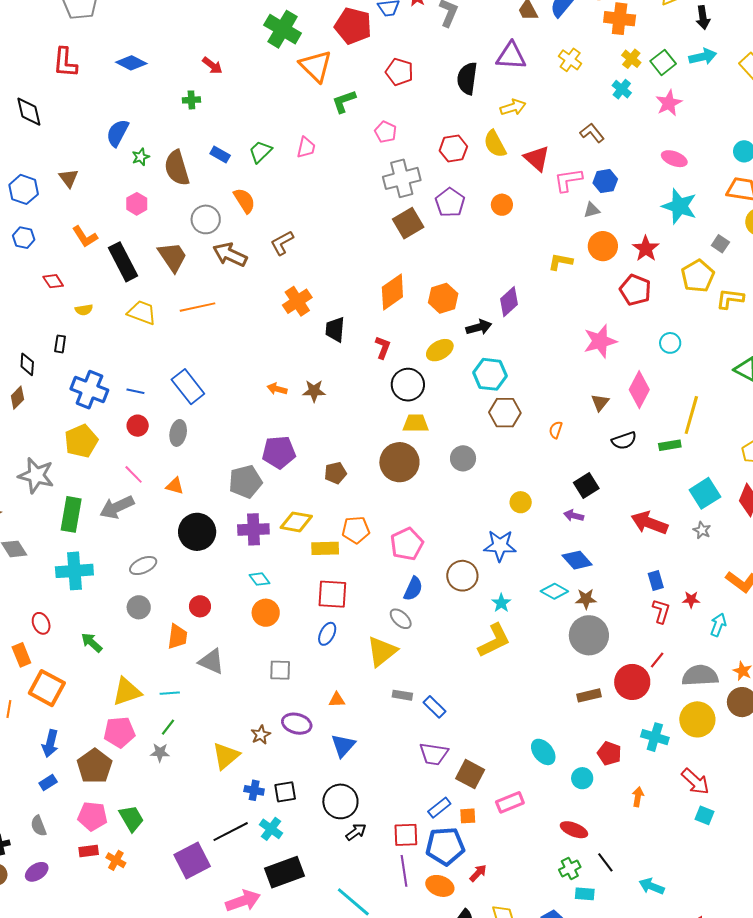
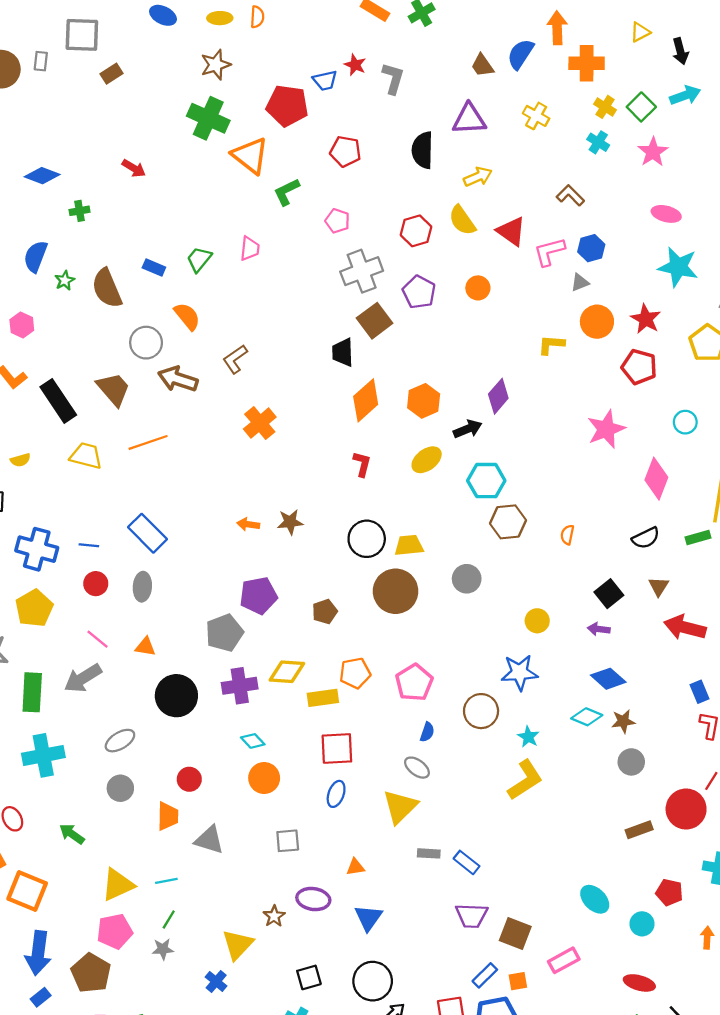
green cross: (191, 100) -> (80, 211), moved
pink hexagon: (137, 204) -> (22, 325), moved
black trapezoid: (335, 329) -> (343, 352), moved
black circle: (408, 385) -> (367, 539), moved
brown triangle: (600, 402) -> (659, 586), moved
blue semicircle: (413, 589) -> (427, 732), size x0.7
gray circle: (589, 635) -> (631, 762), size x0.6
blue arrow: (50, 744) -> (38, 953), size x1.4
blue cross: (254, 790) -> (216, 982), moved, turned 36

